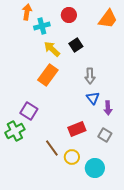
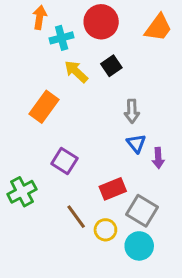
red circle: (69, 15) -> (101, 22), size x1.5
orange rectangle: (48, 75) -> (44, 107), moved
purple square: (29, 111) -> (64, 161), moved
gray square: (105, 135) -> (142, 211), moved, size x1.5

